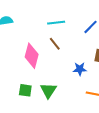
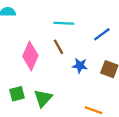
blue star: (80, 69) -> (80, 66), moved
green square: (25, 90) -> (17, 94), turned -32

